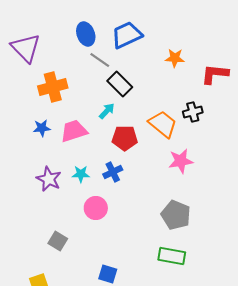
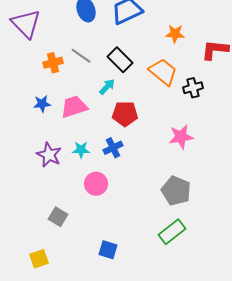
gray line: (100, 60) -> (81, 56), moved
orange cross: (53, 87) -> (53, 63), size x0.7
orange trapezoid: (163, 124) -> (163, 72), moved
green rectangle: (172, 256) -> (172, 232), turned -48

